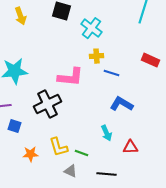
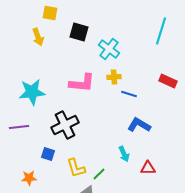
pink L-shape: (70, 77) -> (82, 83), moved
blue square: (14, 126) -> (48, 154), moved
green line: (82, 153) -> (99, 174), turned -64
orange star: (30, 154) -> (29, 178), moved

